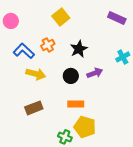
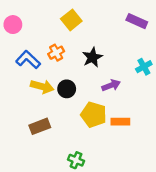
black circle: (71, 76) -> (67, 89), moved
orange rectangle: (76, 104) -> (120, 122), moved
yellow pentagon: (85, 127) -> (94, 115), moved

